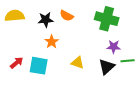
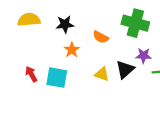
orange semicircle: (67, 16) -> (101, 37), moved
red arrow: (17, 63) -> (31, 74), turned -80
black triangle: (107, 67) -> (125, 69), moved

